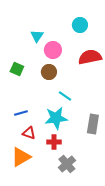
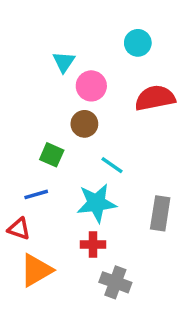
green square: (17, 69) -> (52, 155), moved
red triangle: (29, 133) -> (19, 229), moved
gray cross: (67, 164) -> (115, 282), turned -30

